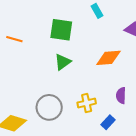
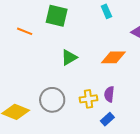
green square: (61, 30) -> (57, 16), moved
purple semicircle: (121, 96) -> (109, 94), moved

